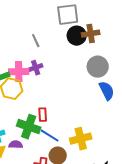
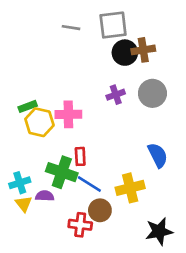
gray line: (36, 41) -> (71, 28), moved, turned -56
purple cross: (36, 68) -> (116, 95), moved
pink cross: (19, 72) -> (68, 114), moved
blue semicircle: (107, 91) -> (158, 155), moved

